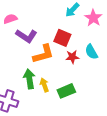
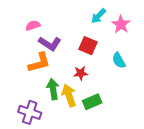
orange L-shape: (43, 54) -> (39, 63), moved
red star: (72, 57) -> (81, 73), moved
yellow arrow: (44, 85) -> (69, 95), size x1.5

